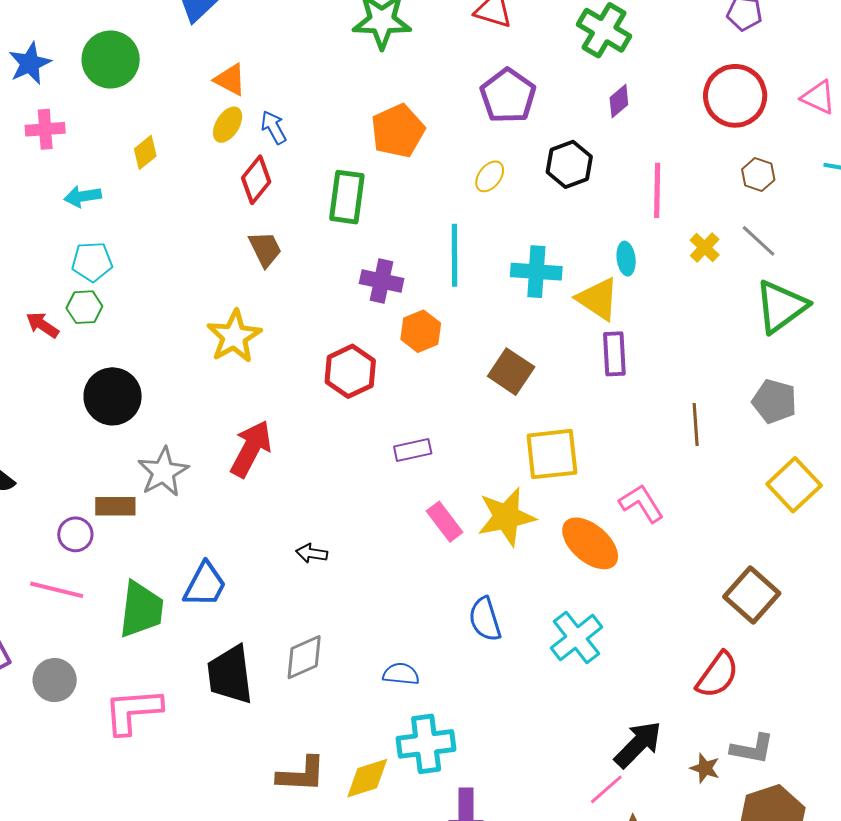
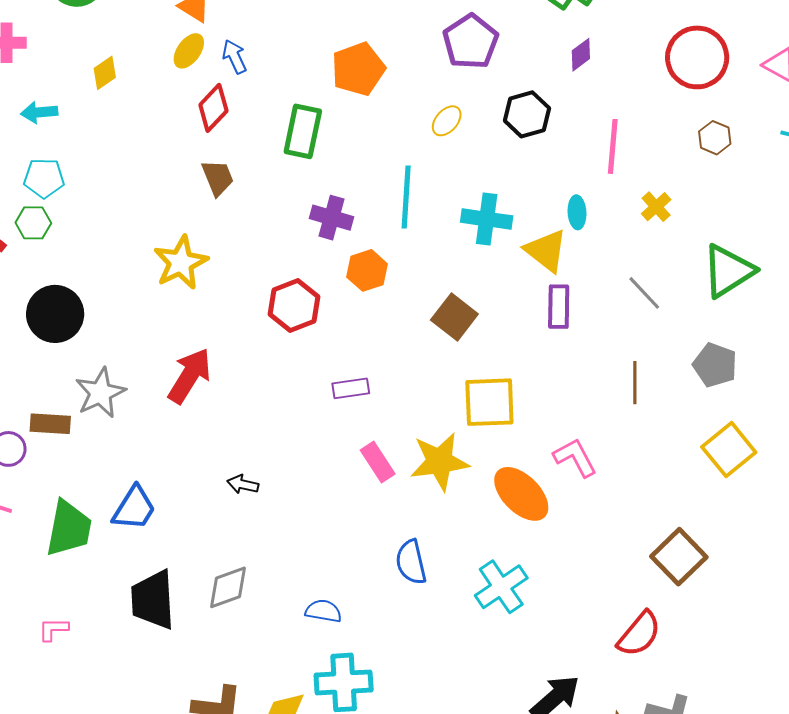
gray line: (759, 241) -> (644, 293), moved
pink L-shape: (133, 711) -> (53, 629), size x0.5

